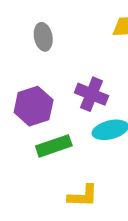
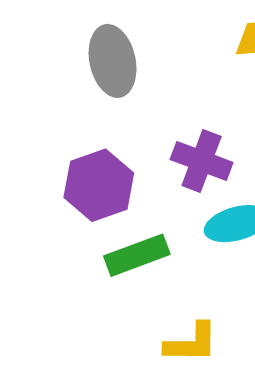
gray ellipse: (43, 37) -> (113, 61), size x1.4

